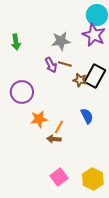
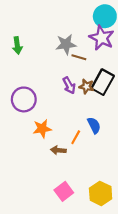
brown line: (65, 64) -> (79, 57), moved
purple arrow: (51, 65) -> (69, 85), moved
orange line: (59, 127) -> (76, 137), moved

